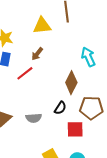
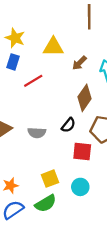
yellow triangle: (42, 26) -> (53, 47), moved
brown arrow: (37, 54) -> (79, 63), moved

